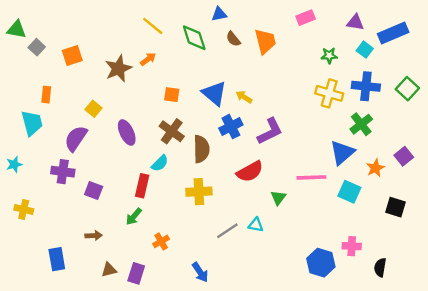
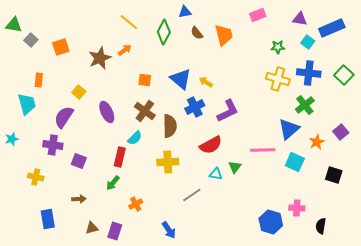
green diamond: (194, 38) -> (164, 32), turned 45
yellow cross: (24, 209) -> (36, 177), moved
cyan triangle: (256, 225) -> (216, 174), moved

